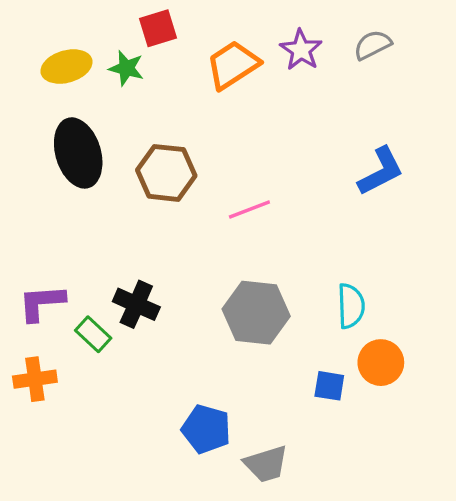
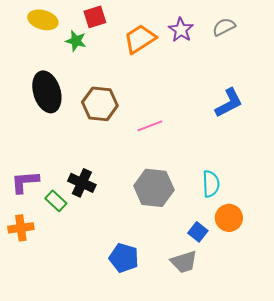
yellow ellipse: (67, 67) -> (43, 20), moved, turned 32
blue square: (329, 386) -> (198, 232), turned 30
gray trapezoid: (266, 464) -> (184, 262), moved

